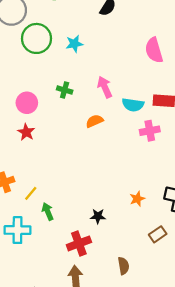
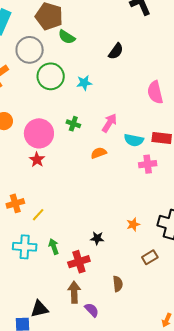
pink arrow: (105, 87) -> (109, 123), turned 54
pink circle: (27, 103) -> (39, 133), size x1.5
green arrow: (48, 211) -> (54, 247), moved

